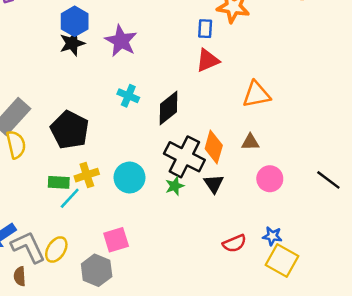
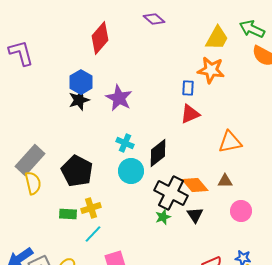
orange diamond: (214, 147) -> (195, 185), turned -56
cyan circle: (129, 178) -> (131, 171), moved
cyan line: (70, 198) -> (93, 234), moved

